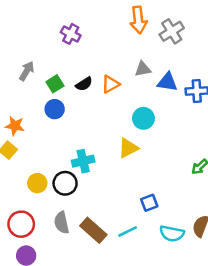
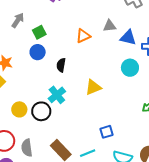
black semicircle: (84, 84) -> (61, 65), moved, turned 128
cyan circle: (143, 118) -> (130, 68), moved
cyan cross: (83, 161) -> (57, 95), turned -30
gray semicircle: (62, 223) -> (27, 148), moved

